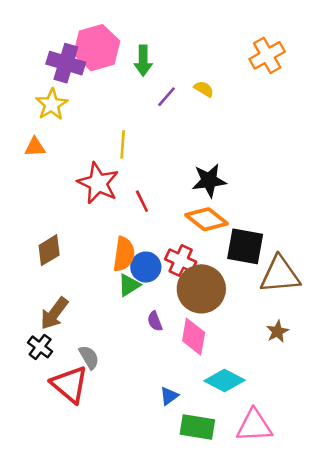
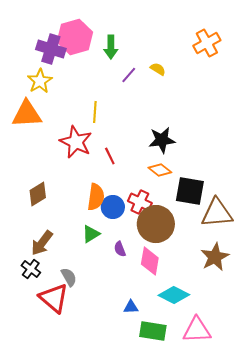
orange triangle: (35, 147) -> (27, 114), size x1.8
orange diamond: (206, 219) -> (160, 170), size x0.7
green triangle: (129, 285) -> (91, 234), moved
brown star: (277, 331) -> (215, 257), size x1.6
blue triangle: (169, 396) -> (131, 307), turned 35

